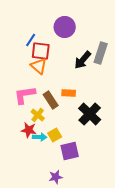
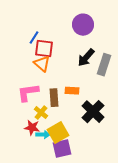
purple circle: (65, 27) -> (83, 25), moved
gray rectangle: (101, 53) -> (104, 65), moved
brown rectangle: (51, 100) -> (54, 98), turned 30
yellow square: (55, 135) -> (58, 133), size x1.5
purple square: (70, 151) -> (62, 149), moved

